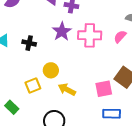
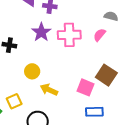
yellow square: (33, 86) -> (14, 101), moved
pink square: (104, 89) -> (85, 87), turned 36

